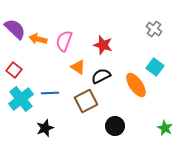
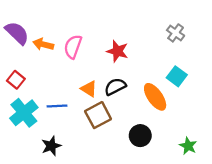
orange triangle: (78, 67) -> (89, 89), moved
black circle: (115, 126) -> (140, 136), moved

